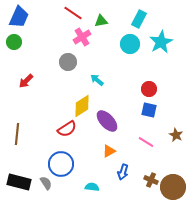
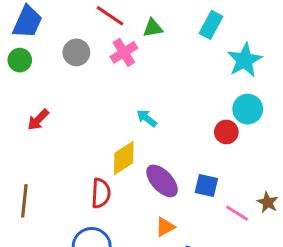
cyan circle: (130, 44) -> (248, 109), moved
gray circle: (68, 62) -> (76, 52), moved
blue square: (149, 110) -> (206, 186), moved
red semicircle: (67, 129) -> (101, 193), turned -54
pink line: (146, 142) -> (237, 213), moved

